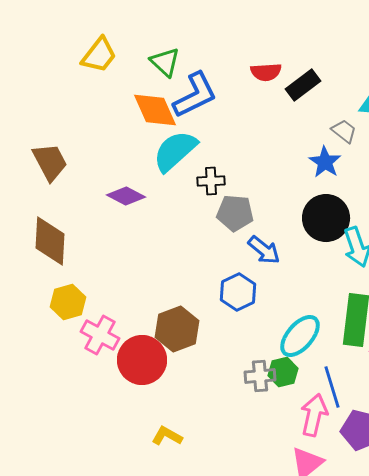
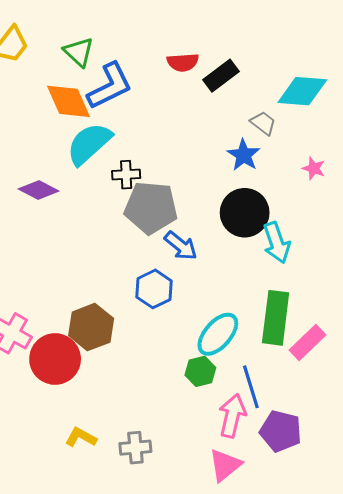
gray pentagon: (235, 213) -> (151, 208), size x1.4
gray cross: (260, 376) -> (135, 448), moved

